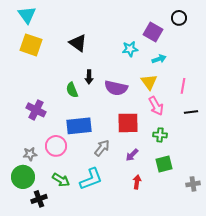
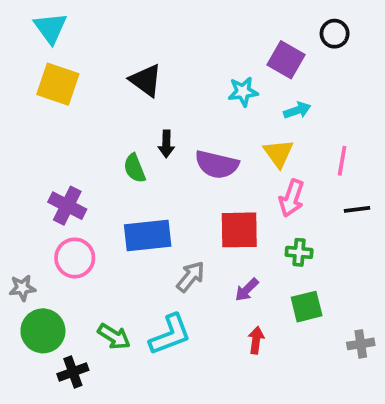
pink arrow: (156, 106) -> (292, 198), turned 48
pink circle: (56, 146) -> (75, 258), moved
gray star: (30, 154) -> (22, 288), moved

